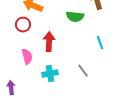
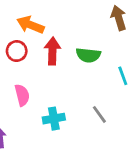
green semicircle: (75, 17) -> (88, 55), moved
red arrow: (49, 42) -> (52, 51), moved

